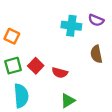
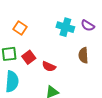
orange square: (12, 36) -> (20, 28), moved

